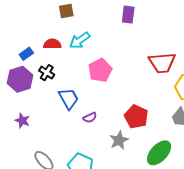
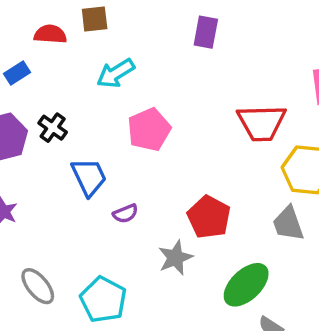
red semicircle: (52, 44) -> (50, 34), moved
blue rectangle: (26, 54) -> (17, 73), moved

